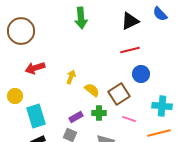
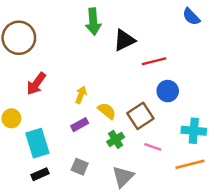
black triangle: (130, 21) -> (124, 40), moved
red arrow: (35, 68) -> (36, 84), turned -36
green cross: (99, 113) -> (116, 139), turned -32
purple rectangle: (76, 117) -> (80, 125), moved

